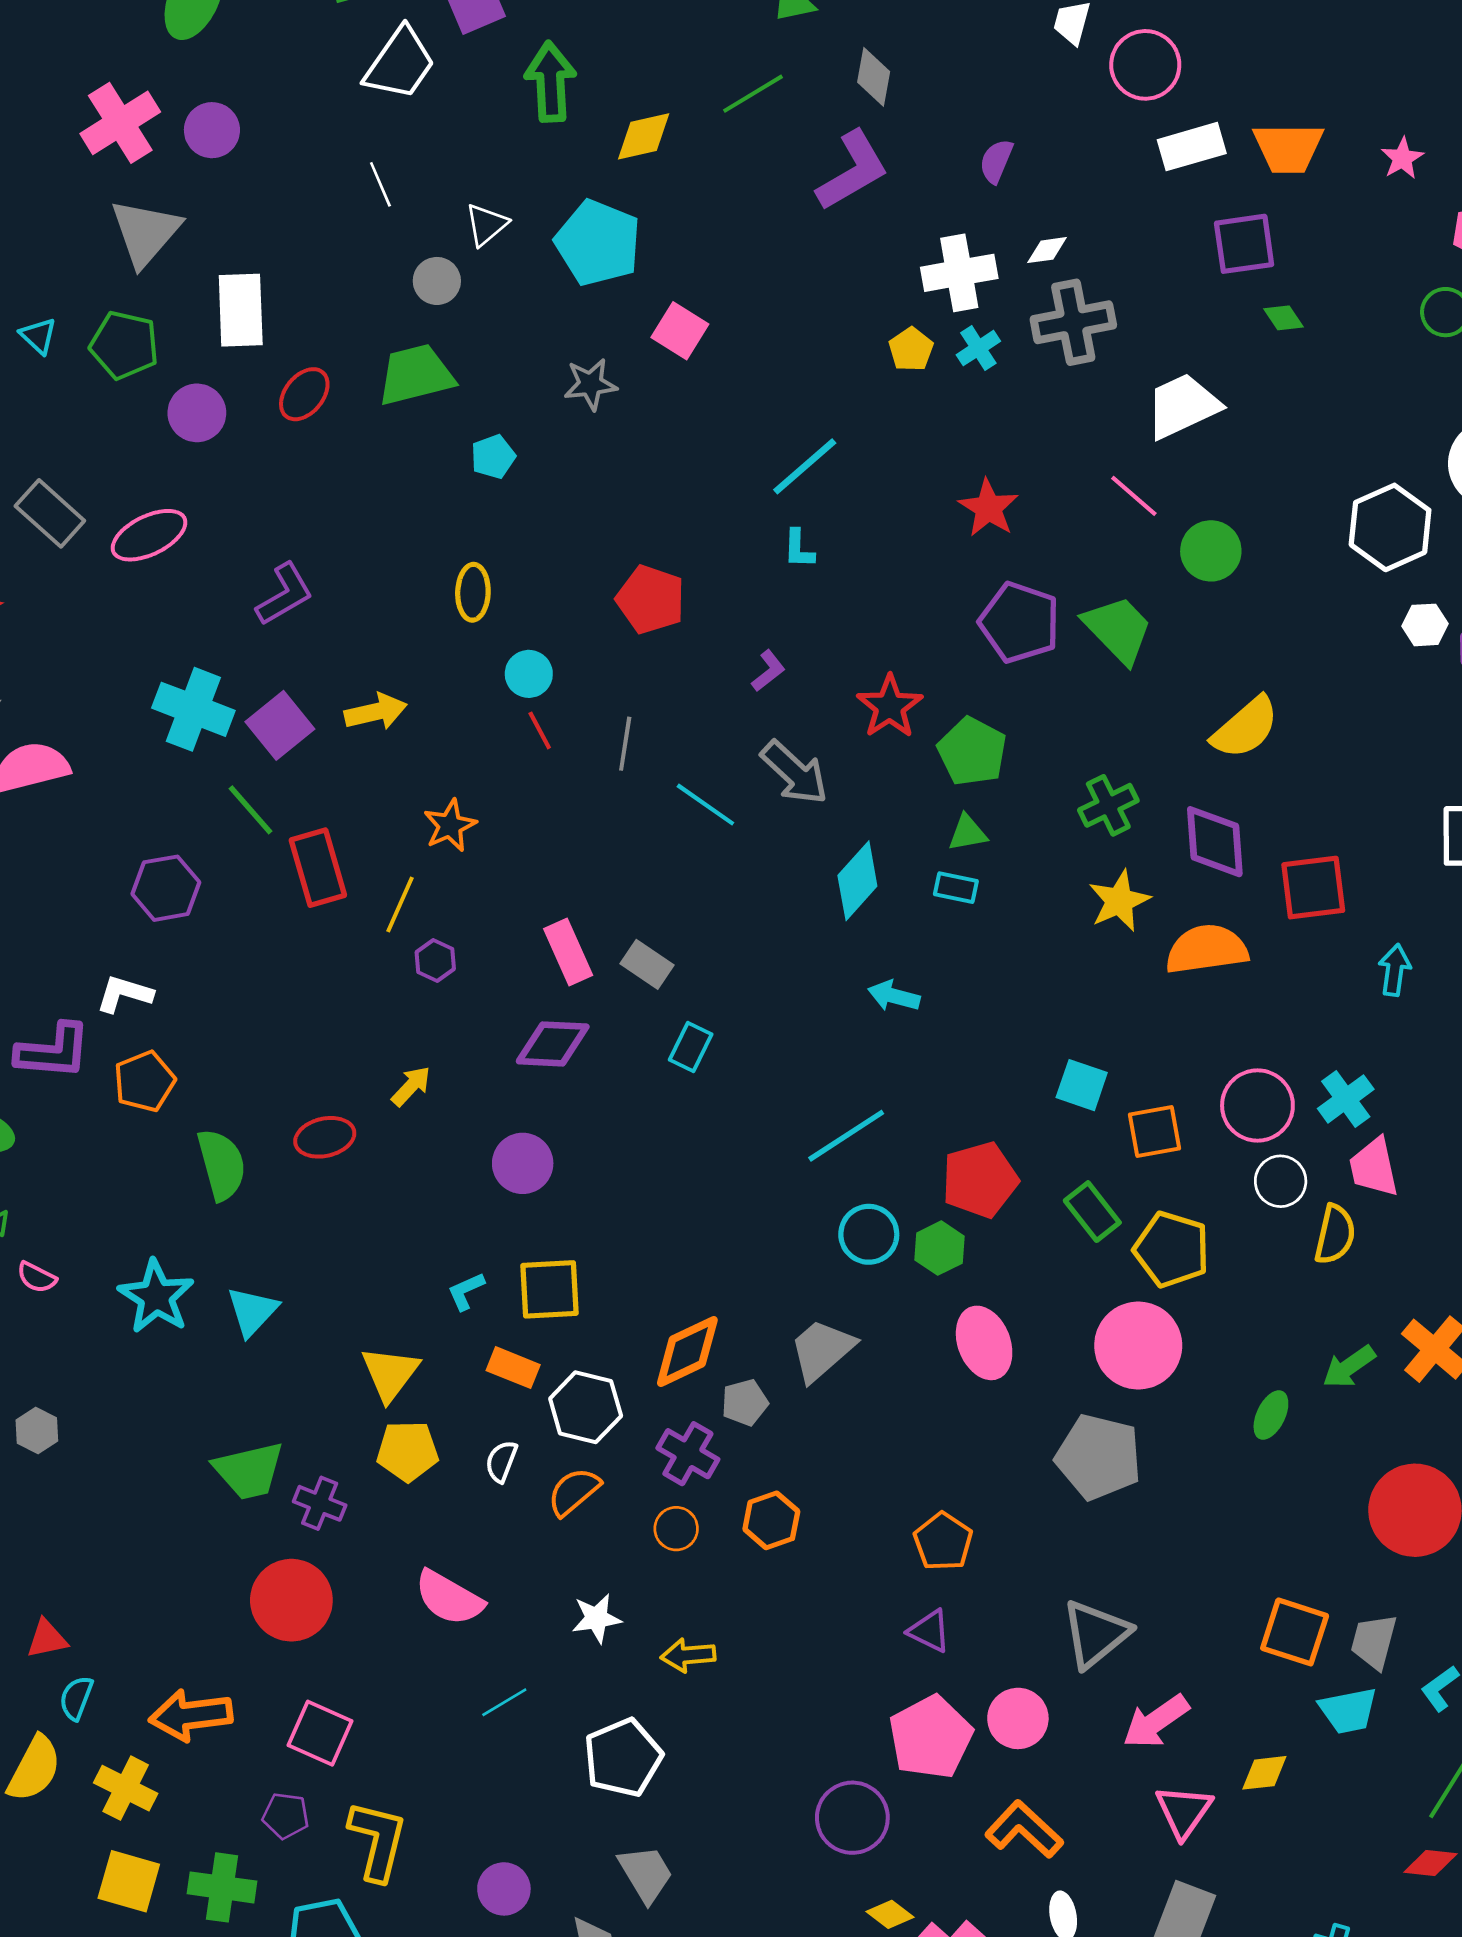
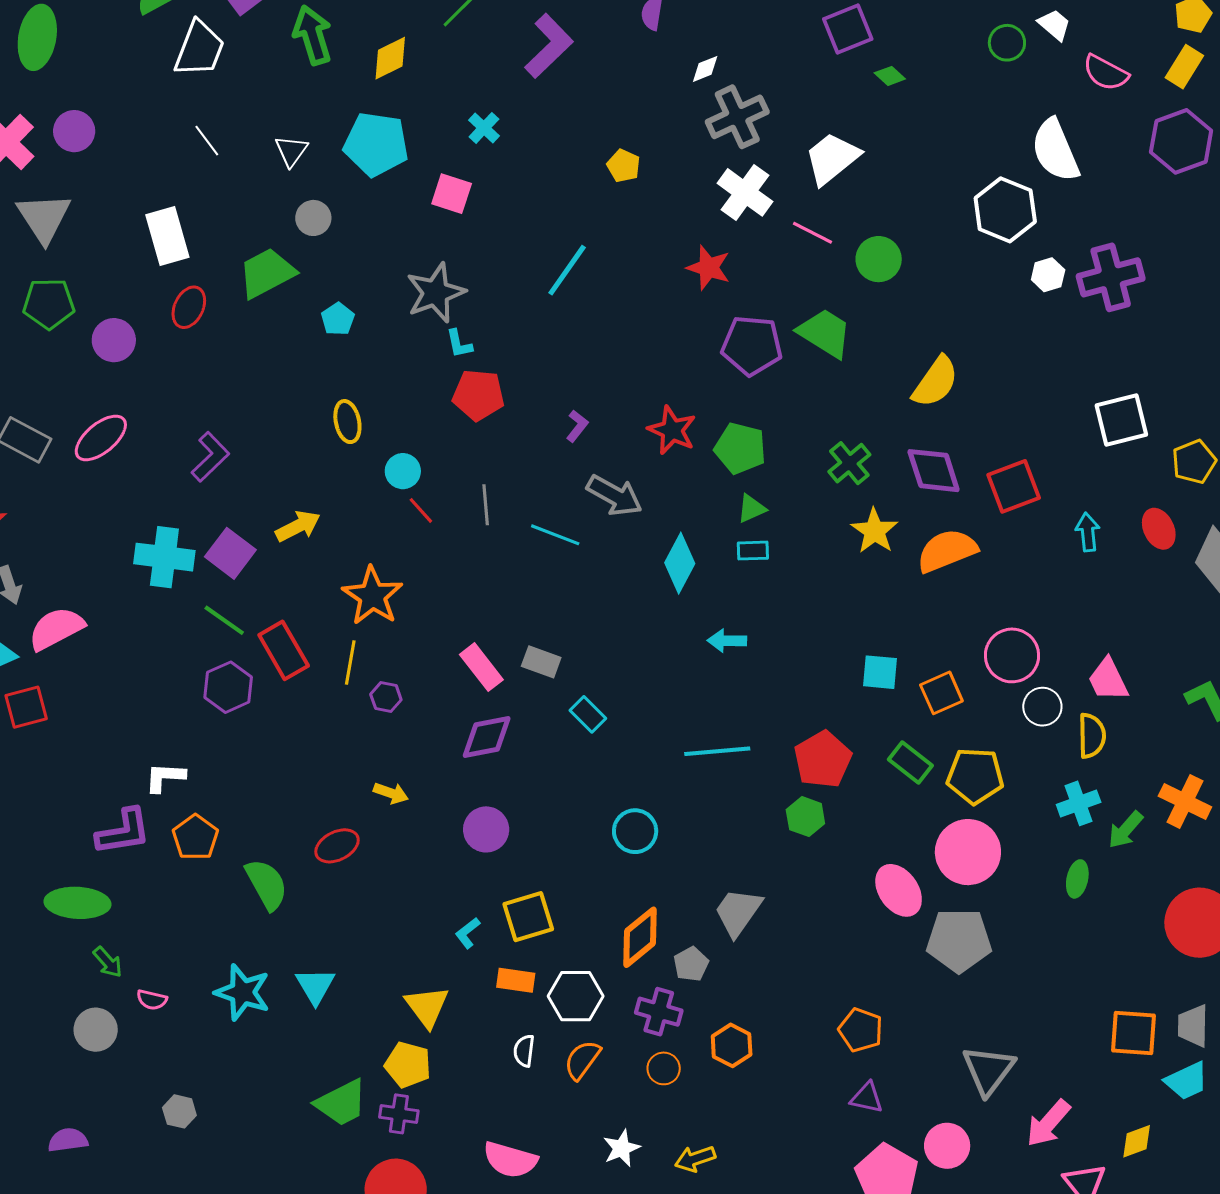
white cross: (959, 273) -> (745, 192), moved, turned -30
gray circle: (437, 281) -> (313, 218), moved
white rectangle: (241, 310) -> (167, 236), moved
cyan cross: (978, 348) -> (484, 128), moved
gray star: (590, 384) -> (436, 293), moved, size x1.5
cyan L-shape: (799, 549) -> (459, 344), moved
orange star: (450, 826) -> (372, 596), size x1.5
purple hexagon: (166, 888) -> (228, 687), moved
cyan rectangle: (691, 1047) -> (588, 714), turned -57
yellow arrow: (411, 1086) -> (391, 793), turned 80
cyan cross: (1346, 1099) -> (1079, 803), moved, turned 30
cyan line: (846, 1136) -> (717, 751), turned 42
cyan circle: (869, 1234) -> (635, 831), moved
pink ellipse: (984, 1343) -> (899, 890), moved
yellow pentagon: (407, 1451) -> (408, 1065), moved, turned 30

